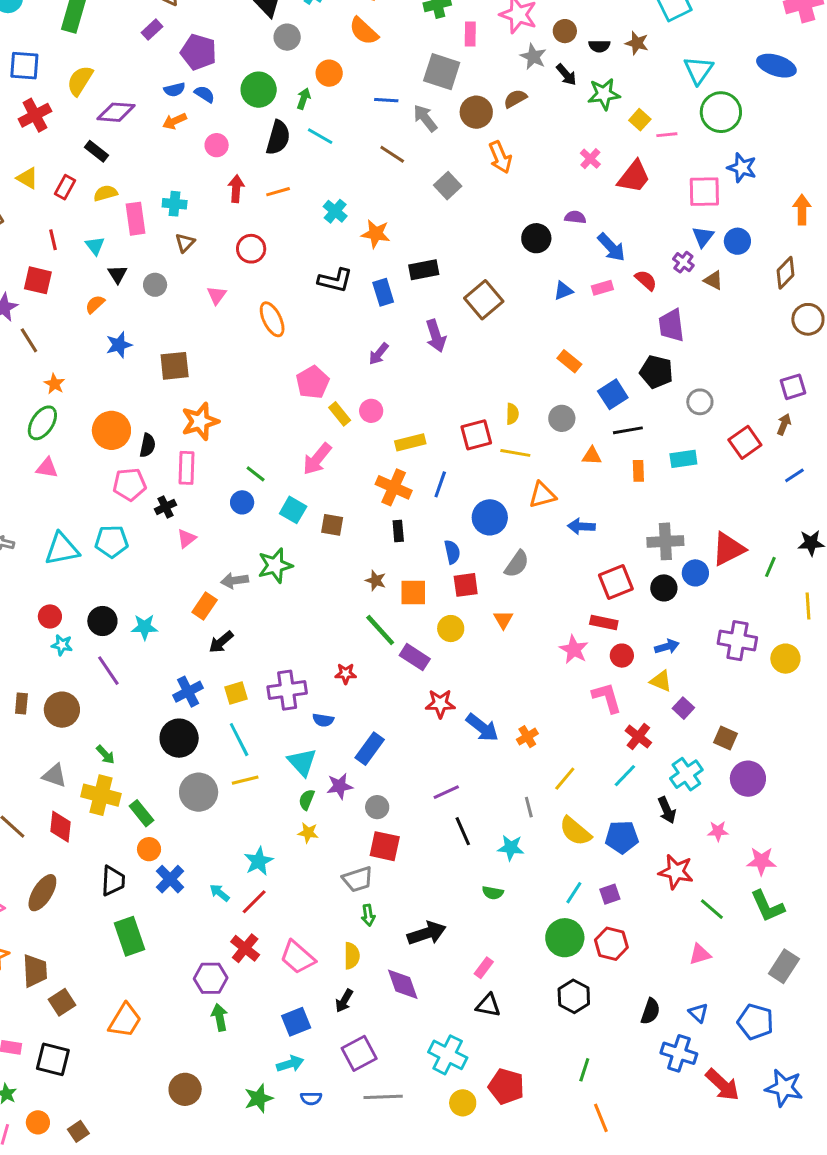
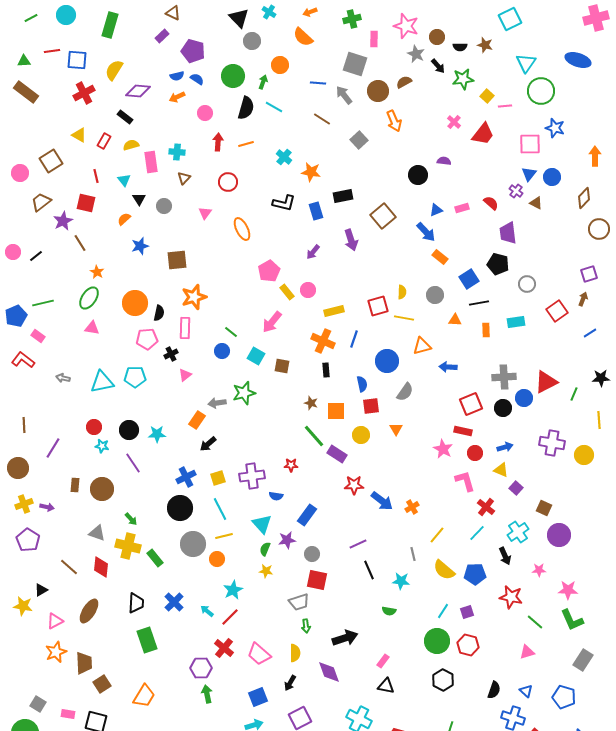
blue arrow: (611, 247) -> (426, 232), moved
orange circle: (149, 849) -> (217, 559), moved

